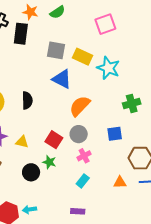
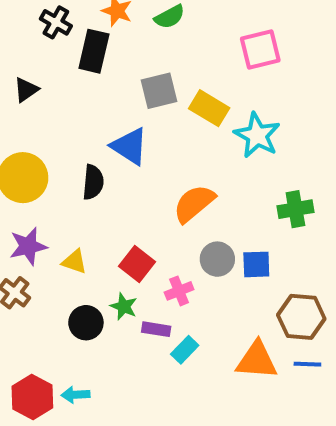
gray square: (56, 50) -> (159, 91), turned -30
blue triangle: (62, 79) -> (130, 146), moved
gray circle: (79, 134) -> (217, 259), moved
pink cross: (84, 156) -> (179, 291), moved
orange triangle: (120, 182) -> (257, 360), size x1.6
purple rectangle: (78, 211) -> (156, 329), moved

